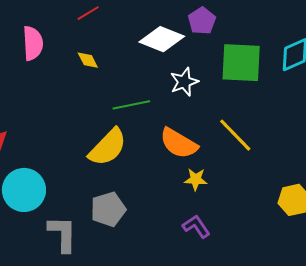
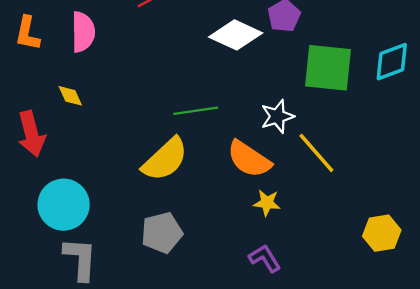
yellow diamond: (88, 60) -> (70, 96), moved
white star: (184, 82) -> (277, 116), moved
gray L-shape: (62, 234) -> (80, 259), moved

